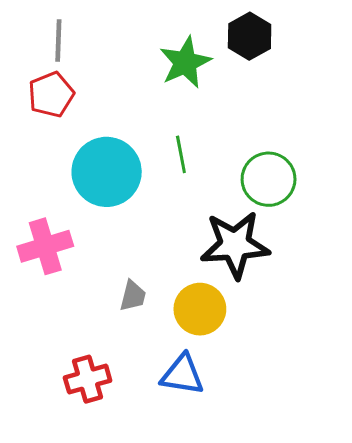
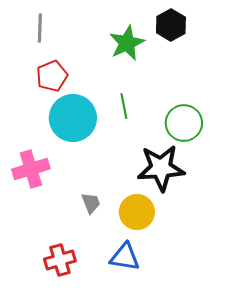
red pentagon: (51, 95) -> (52, 76), moved
gray trapezoid: (133, 296) -> (91, 203), turned -35

